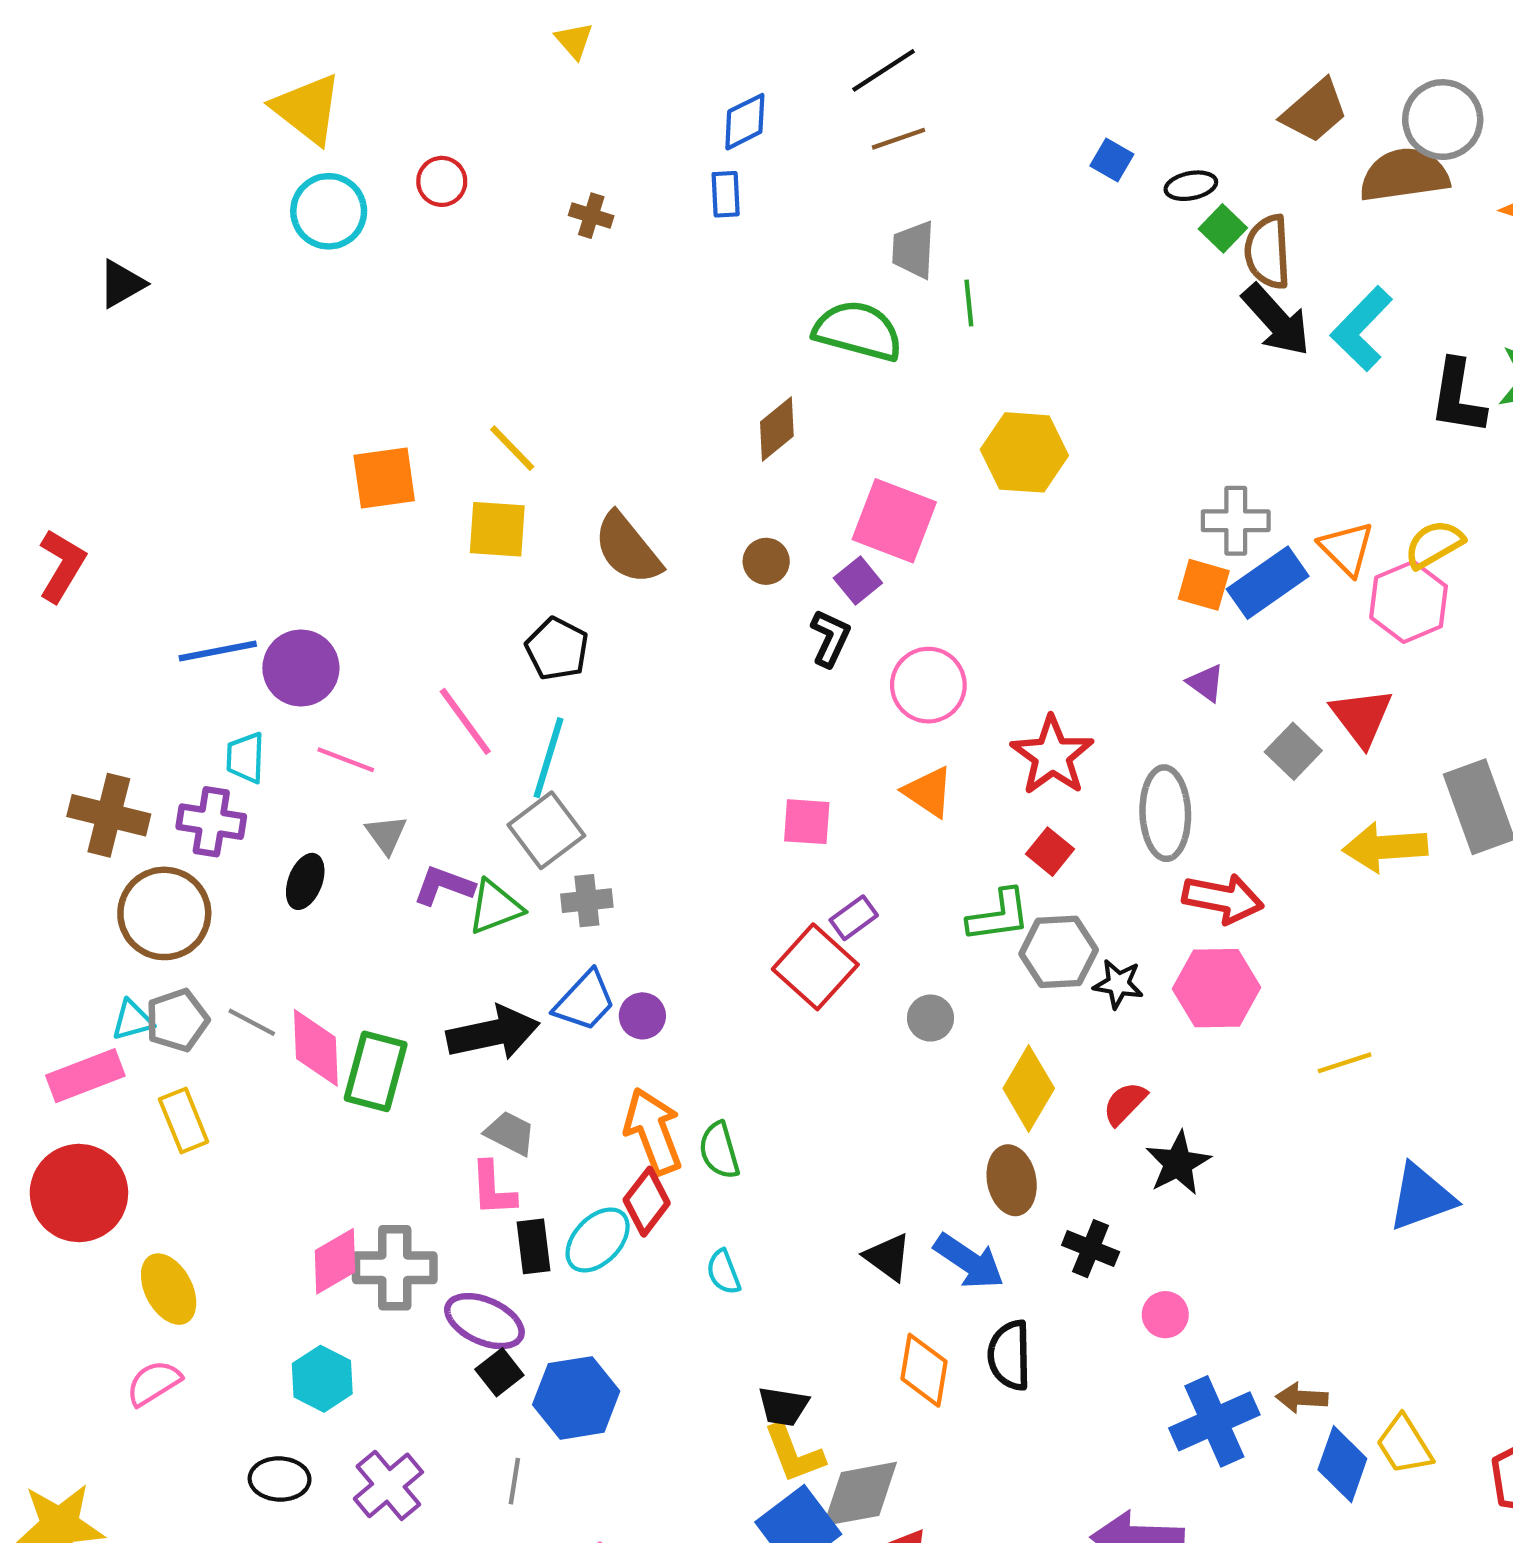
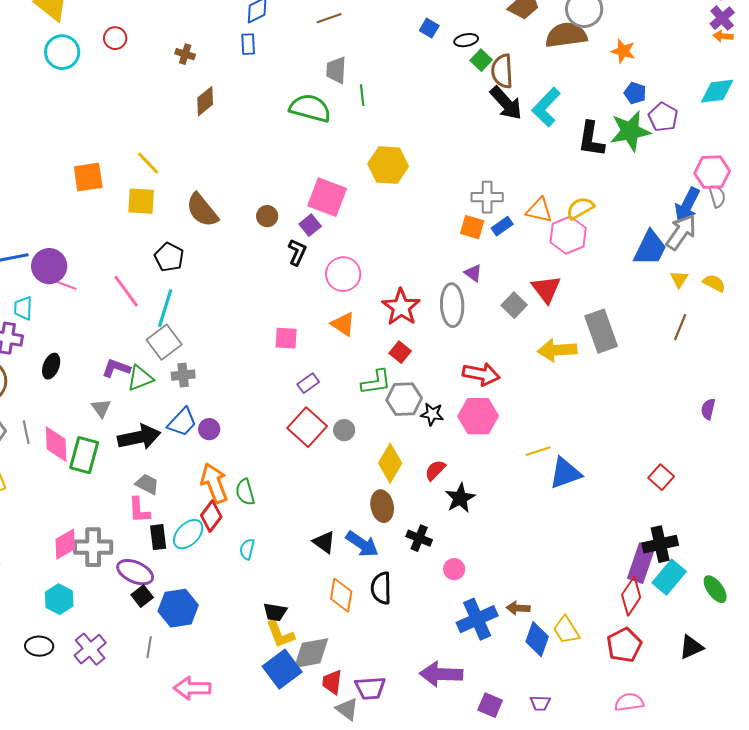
brown diamond: (777, 429) -> (205, 101), moved
orange triangle: (1347, 548) -> (539, 210), turned -32
blue rectangle: (1268, 583) -> (502, 226), size x0.6
pink line: (346, 760) -> (63, 284), moved
gray ellipse: (1165, 813) -> (452, 305), moved
gray triangle: (386, 834) -> (101, 408), moved
red square: (815, 967) -> (307, 427), moved
gray line: (252, 1022) -> (26, 432), turned 50
blue triangle: (1421, 1197) -> (565, 473), moved
cyan semicircle: (723, 1272) -> (247, 549), turned 35

